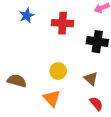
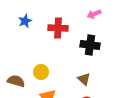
yellow circle: (58, 71) -> (41, 72), moved

